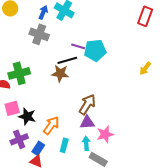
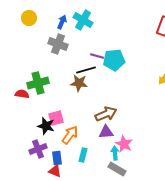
brown arrow: (87, 104) -> (106, 114), turned 35
pink square: (12, 108) -> (56, 118), moved
pink star: (105, 134) -> (124, 144), turned -30
cyan arrow: (86, 143) -> (115, 153), moved
blue rectangle: (38, 148) -> (57, 158), turned -40

